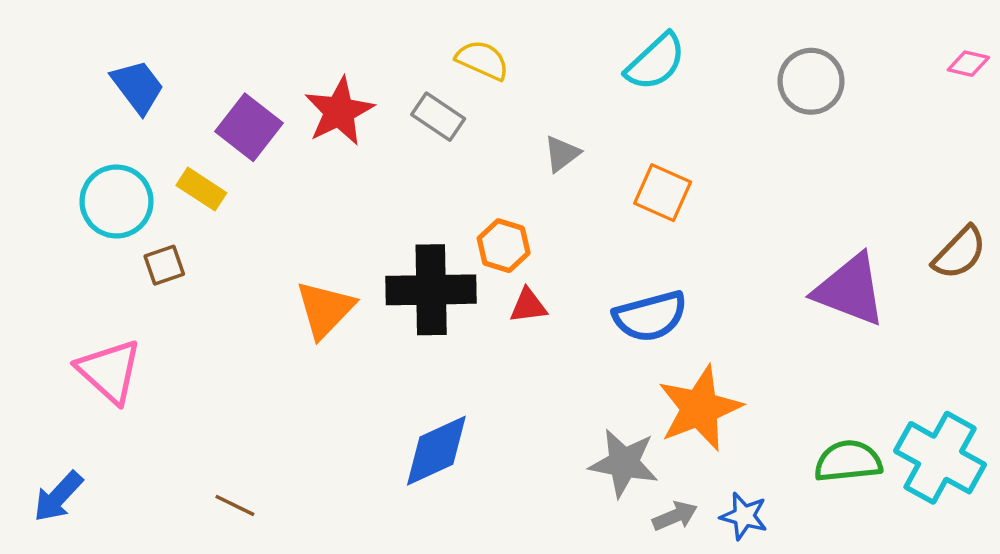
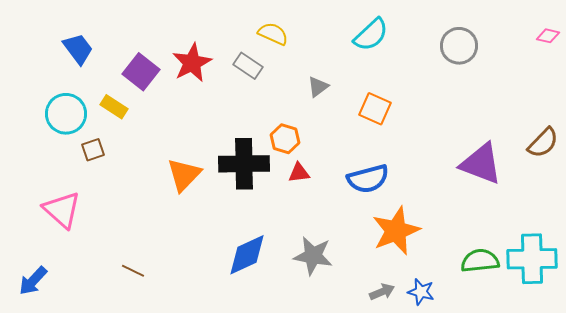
cyan cross: (940, 458) -> (532, 259), turned -30
gray star: (624, 463) -> (313, 256), moved
brown line: (235, 505) -> (133, 271), moved

